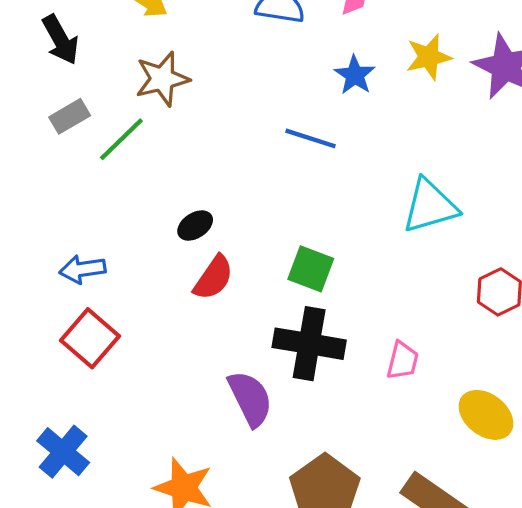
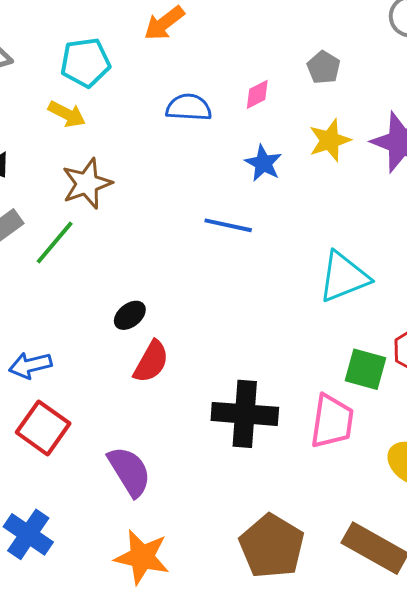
green square: (311, 269) -> (366, 369), moved
pink trapezoid: (403, 361) -> (332, 421), size x1.5
purple semicircle: (250, 399) -> (129, 471), moved

